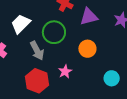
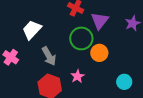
purple triangle: (89, 17) -> (100, 21), turned -36
green circle: (54, 32) -> (81, 38), moved

